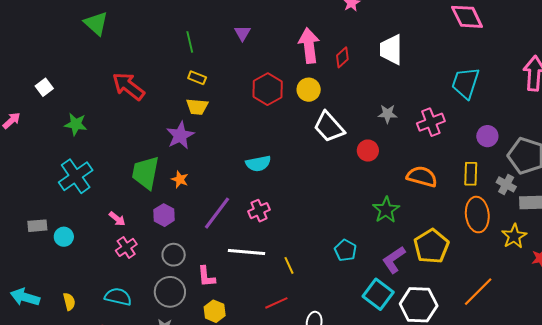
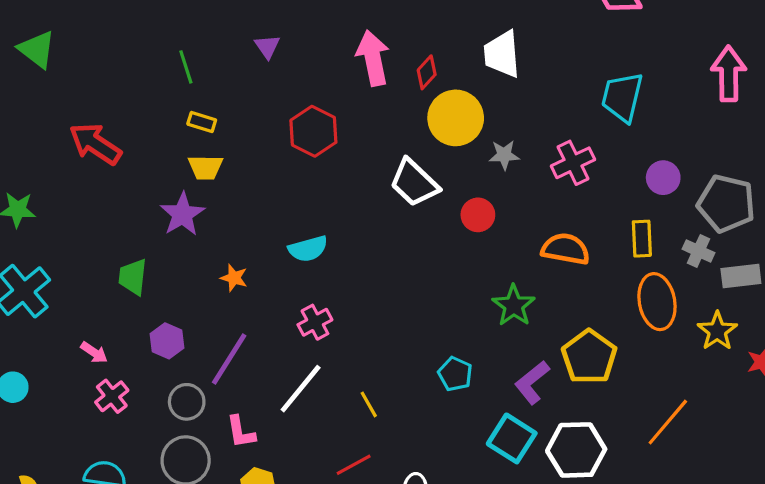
yellow circle: (309, 90) -> (456, 118), moved, size x1.5
green trapezoid: (146, 173) -> (133, 277), size x0.7
orange star: (180, 179) -> (234, 278), moved
purple line: (217, 213) -> (229, 359), moved
white line: (246, 252) -> (301, 389), turned -51

